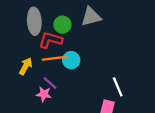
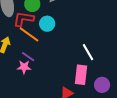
orange line: (54, 58) -> (29, 34), turned 50
cyan circle: (71, 60) -> (47, 24), moved

